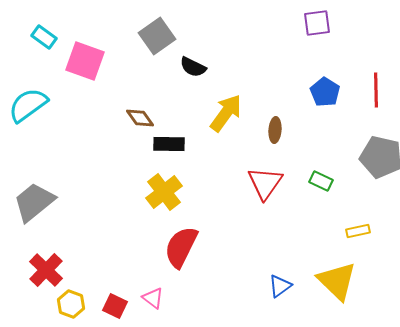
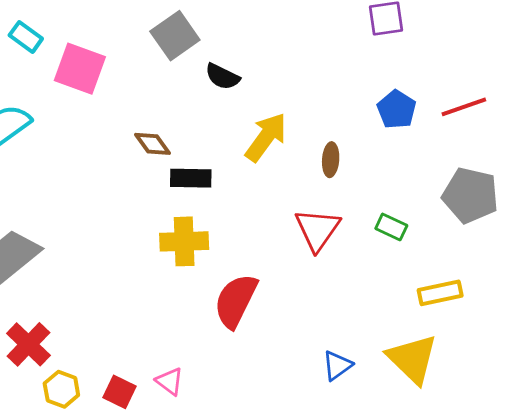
red line: (376, 90) -> (464, 107), turned 72
yellow cross: (164, 192) -> (184, 241), turned 36
yellow rectangle: (358, 231) -> (440, 293), size x1.4
red semicircle: (181, 247) -> (236, 301), moved

